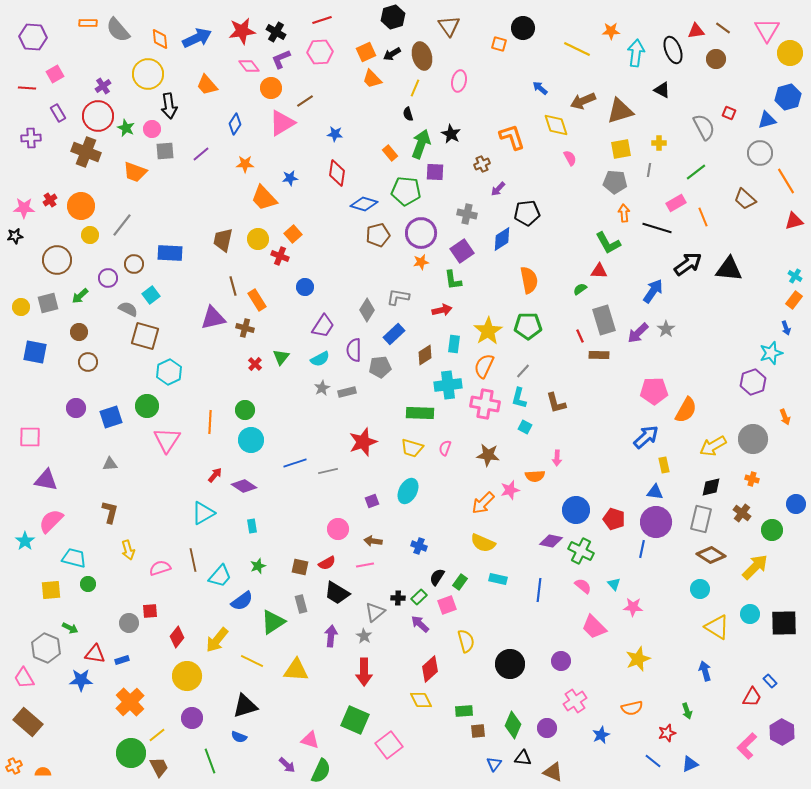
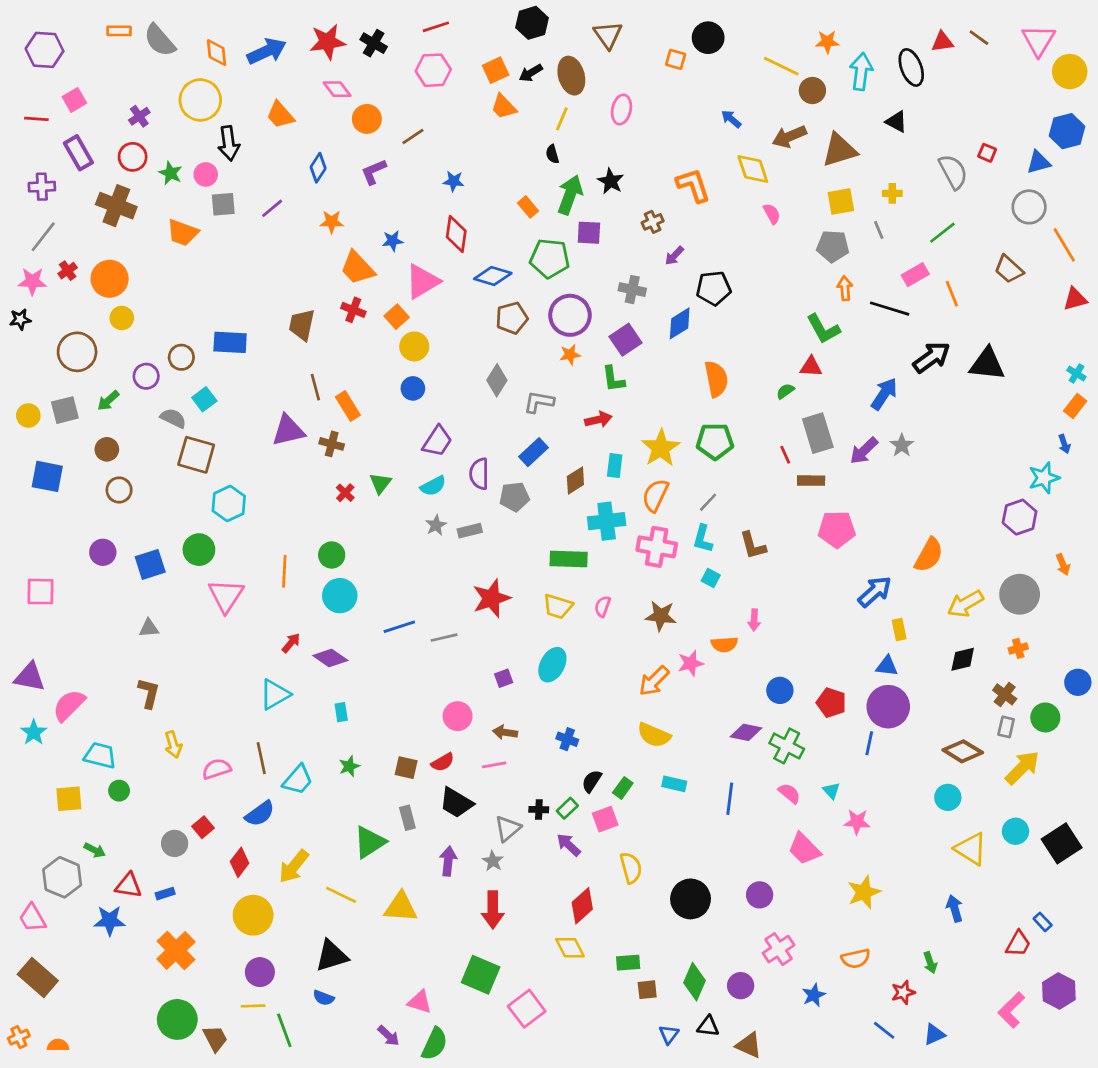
purple L-shape: (281, 59) -> (374, 172), moved
brown circle: (716, 59) -> (812, 90), moved
purple rectangle: (58, 113) -> (78, 153), size x1.4
red circle: (98, 116) -> (133, 157), size x0.7
pink triangle: (282, 123) -> (422, 281), moved
gray line: (649, 170) -> (879, 230), turned -32
gray line: (122, 225) -> (43, 237), moved
yellow circle: (258, 239) -> (414, 346), moved
red cross: (280, 256) -> (353, 310), moved
gray diamond: (367, 310) -> (497, 380), moved
pink pentagon: (654, 391) -> (837, 529), moved
orange cross: (752, 479) -> (1018, 648), turned -32
purple triangle: (46, 480) -> (30, 677), moved
blue circle: (576, 510) -> (780, 690), size x0.7
gray rectangle: (701, 519) -> (1006, 727), moved, size x0.6
blue semicircle: (242, 601) -> (260, 814), moved
red square: (150, 611) -> (203, 827), turned -35
black square: (784, 623) -> (1062, 843), turned -32
yellow line: (157, 735) -> (253, 1006), moved, turned 36

